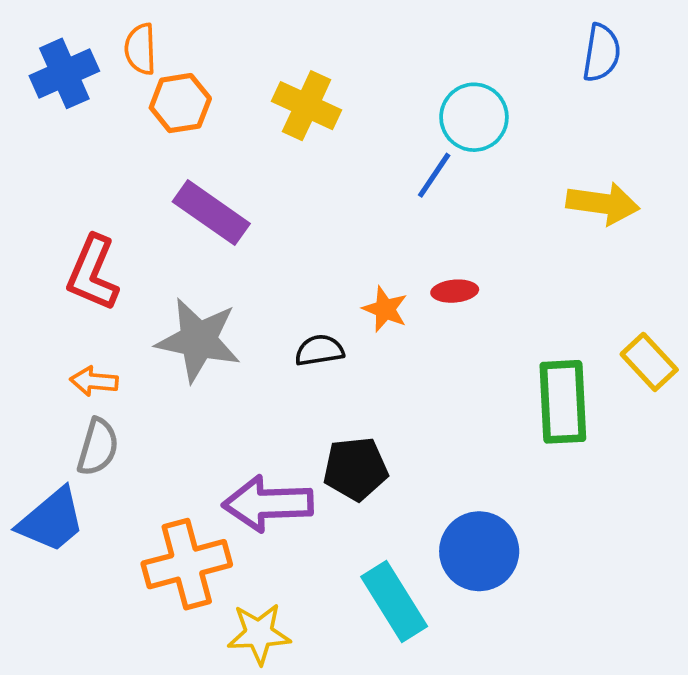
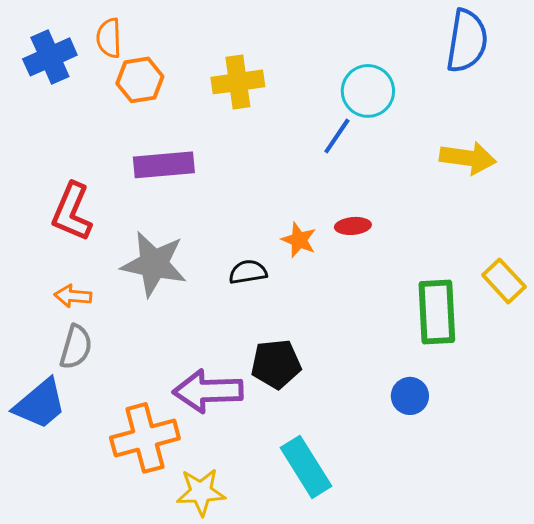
blue semicircle: (601, 53) -> (467, 41), size x1.4
yellow cross: (307, 106) -> (238, 82), turned -33
purple rectangle: (211, 213) -> (164, 165), turned -40
blue circle: (479, 551) -> (410, 396), moved, size x0.6

